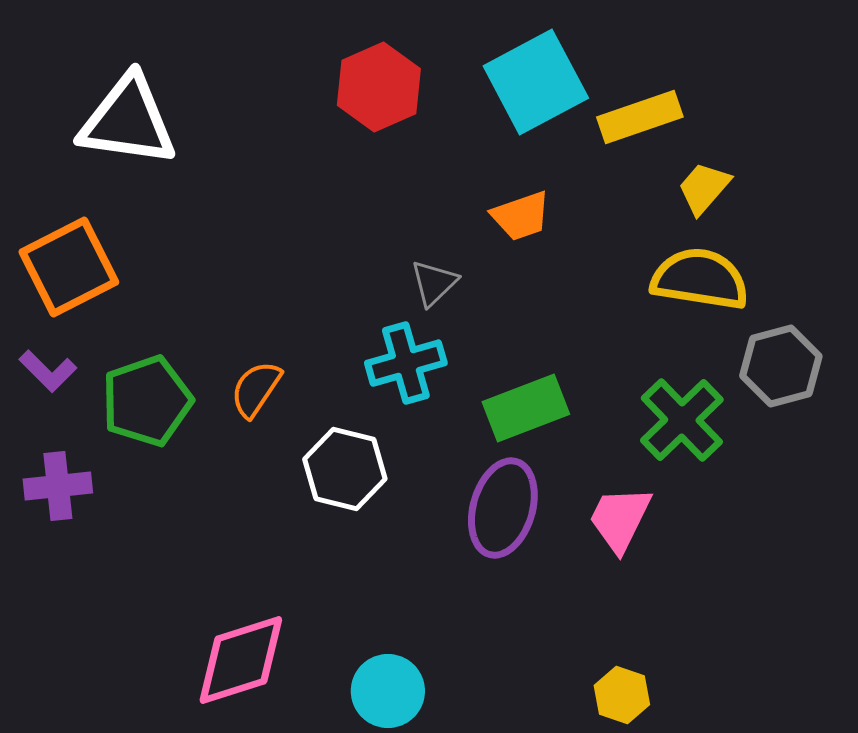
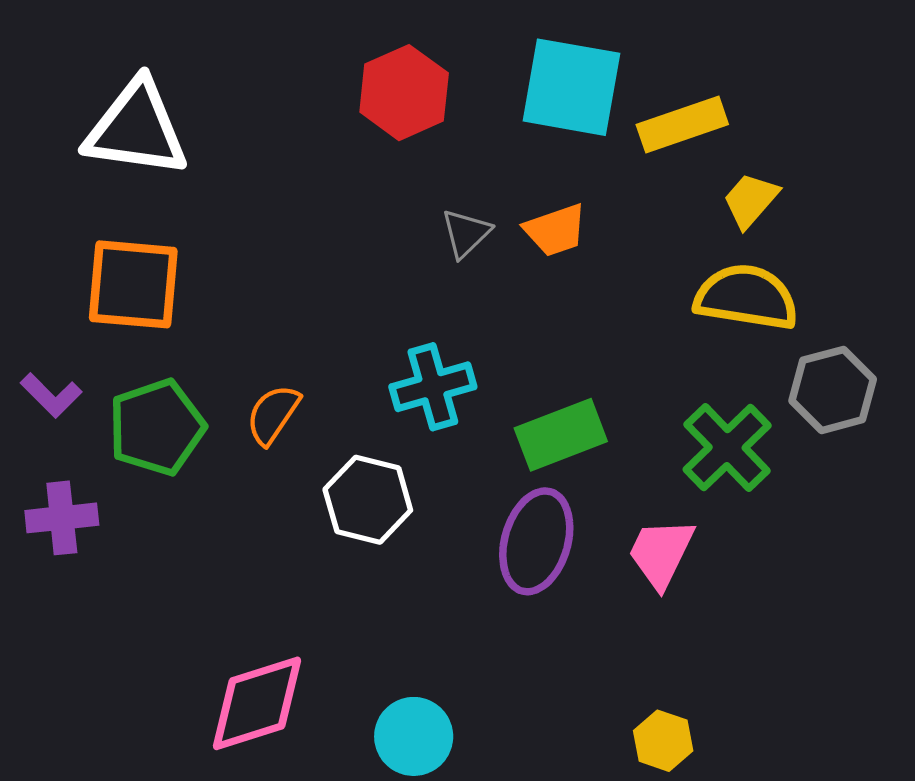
cyan square: (536, 82) -> (571, 87), turned 38
orange square: (69, 267) -> (133, 284), moved, turned 32
gray triangle: (434, 283) -> (466, 233), moved

